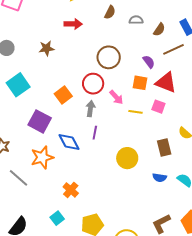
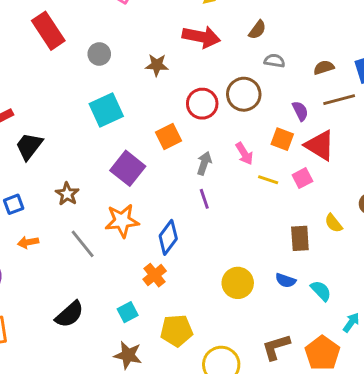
gray semicircle: (136, 20) -> (274, 61), moved
red arrow: (73, 24) -> (201, 37), size x1.4
brown semicircle: (159, 30) -> (324, 67), turned -152
red circle: (93, 84) -> (202, 104), moved
pink square: (158, 107) -> (302, 178), turned 32
purple line: (95, 133) -> (204, 199), turned -40
blue diamond: (69, 142) -> (168, 237), moved, turned 55
yellow circle: (127, 158) -> (238, 283), moved

